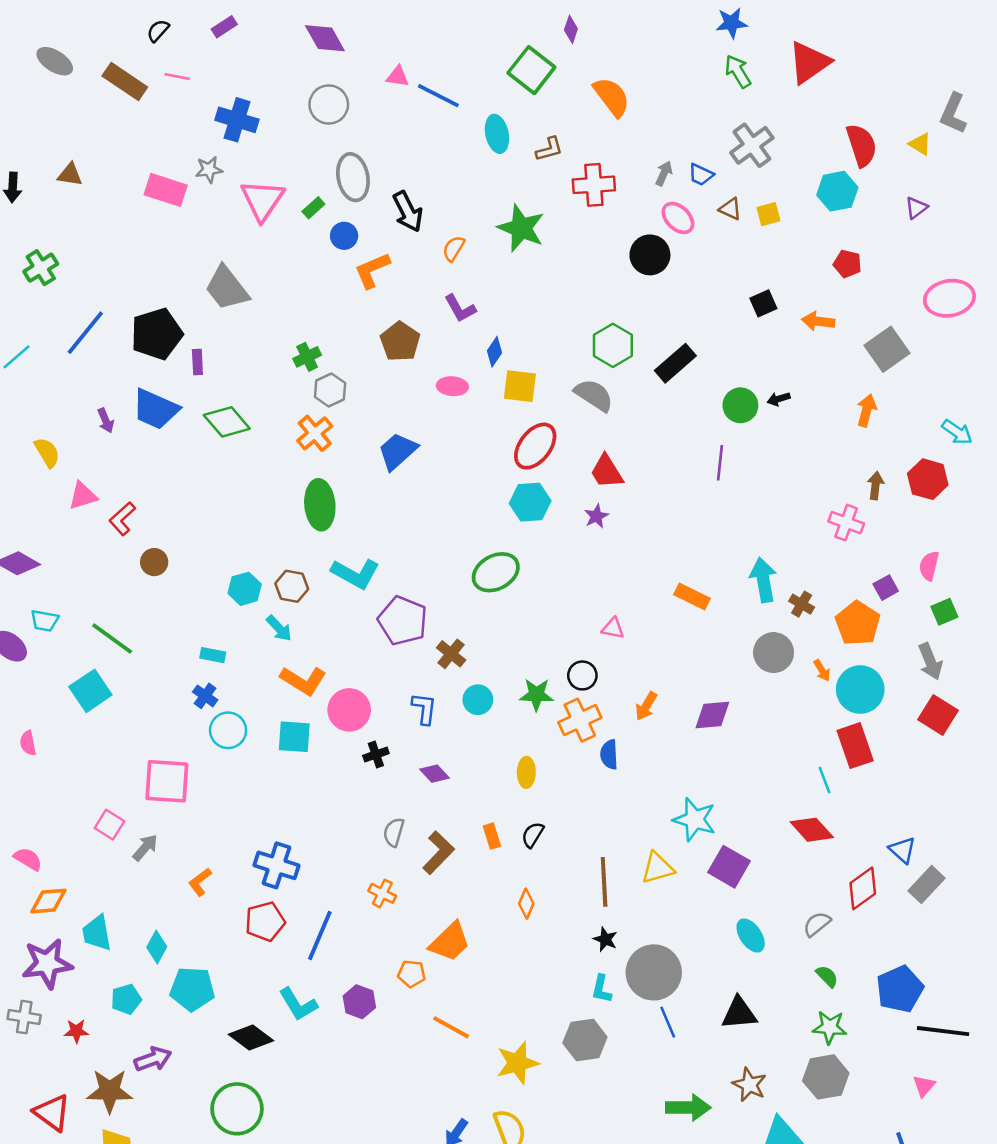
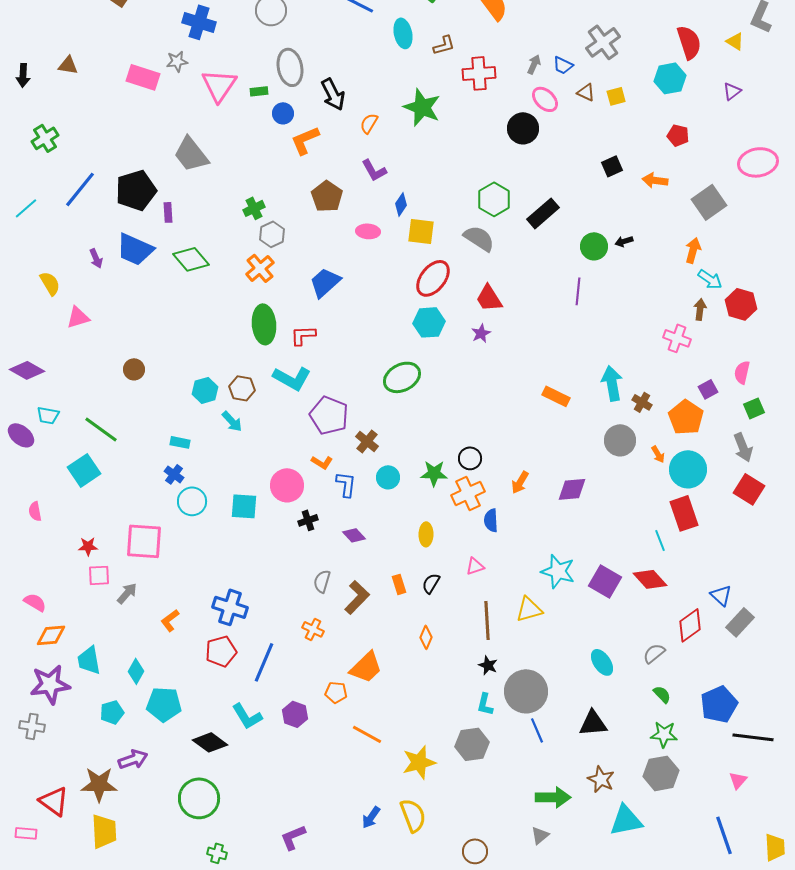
green rectangle: (313, 208) -> (259, 91), turned 36
cyan arrow: (957, 432) -> (710, 279), moved
red L-shape: (122, 519) -> (303, 335), moved, turned 40
pink triangle: (613, 628) -> (475, 566), moved, turned -30
orange L-shape: (303, 681) -> (322, 462), moved, size x0.6
pink square: (110, 825) -> (99, 575), turned -35
purple square: (729, 867) -> (605, 581), moved
red star: (76, 1031) -> (88, 546), moved

